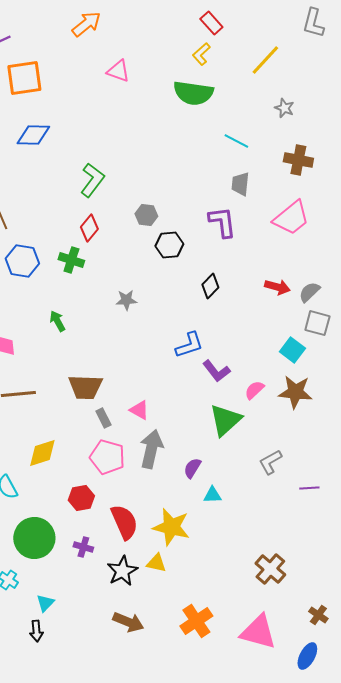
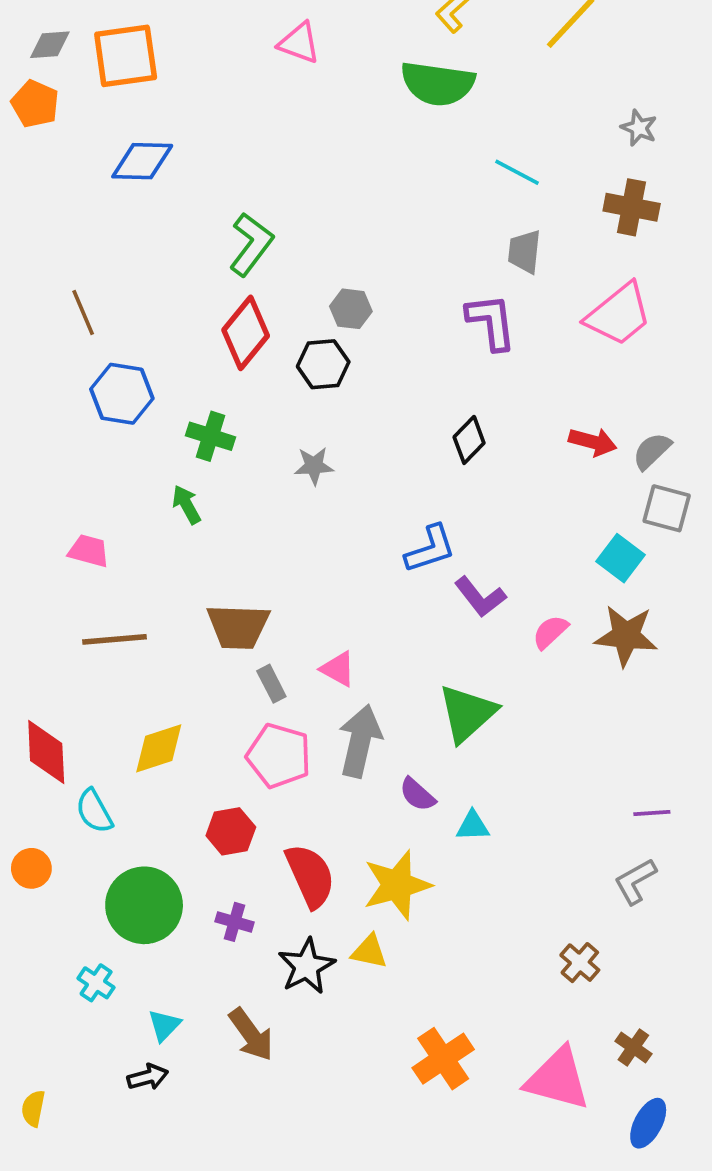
gray star: (284, 108) -> (639, 128), moved
red diamond: (89, 228) -> (246, 333), size x1.4
black hexagon: (169, 245) -> (323, 364), moved
green cross: (71, 260) -> (211, 436), moved
green triangle: (225, 420) -> (467, 713), moved
gray L-shape: (270, 462) -> (635, 881), moved
purple semicircle: (192, 468) -> (417, 794), moved, turned -80
yellow star: (171, 527) -> (397, 885), turned -30
brown cross: (270, 569) -> (580, 963), size x0.7
brown cross: (318, 615) -> (633, 1047), moved
brown arrow: (128, 622) -> (251, 1035), moved, turned 32
black arrow: (36, 631) -> (148, 1077), turned -100

